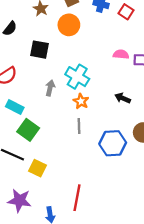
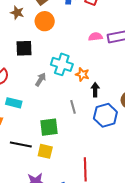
gray arrow: (50, 88) -> (41, 79), turned 32
black arrow: (123, 98) -> (95, 90), moved, turned 80
orange star: (81, 101) -> (82, 74), moved
green square: (28, 130) -> (49, 127), moved, turned -30

